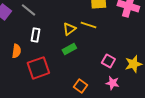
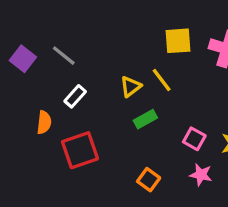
yellow line: (88, 25) -> (162, 80), turned 35
white rectangle: (35, 35) -> (75, 96), turned 32
green rectangle: (69, 49) -> (145, 119), moved

